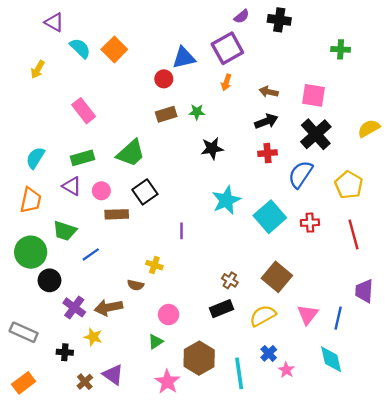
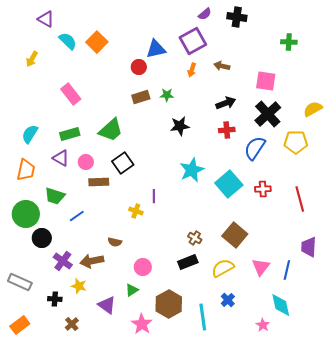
brown arrow: (269, 92) -> (222, 66), moved
yellow pentagon: (349, 185) -> (296, 142), moved, turned -30
yellow cross: (154, 265) -> (136, 211), moved
pink star: (286, 370) -> (263, 325), moved
purple triangle: (113, 375) -> (107, 305), moved

